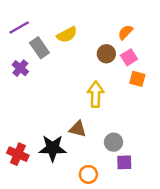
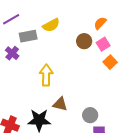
gray rectangle: (39, 48) -> (28, 36), turned -66
orange square: (137, 79) -> (110, 62), turned 32
yellow arrow: (96, 94) -> (46, 75), moved

